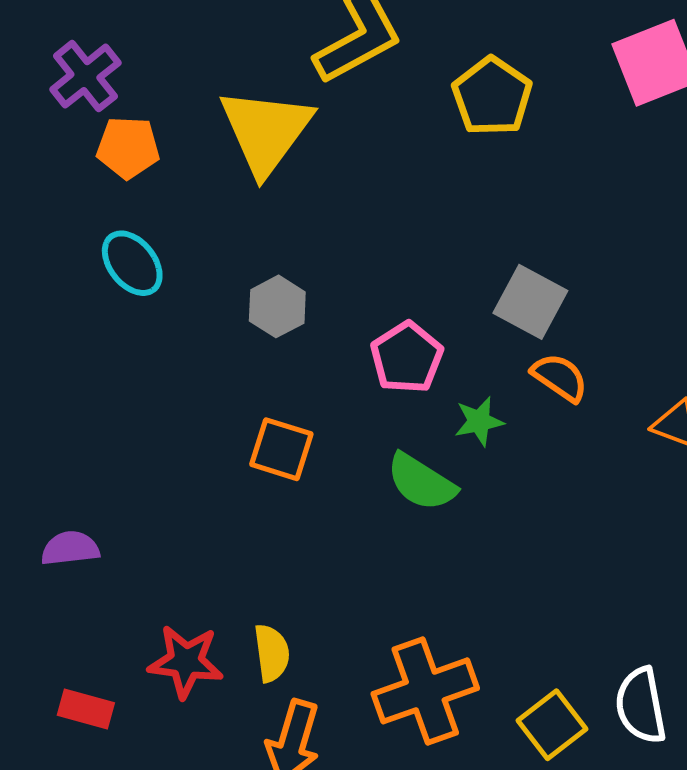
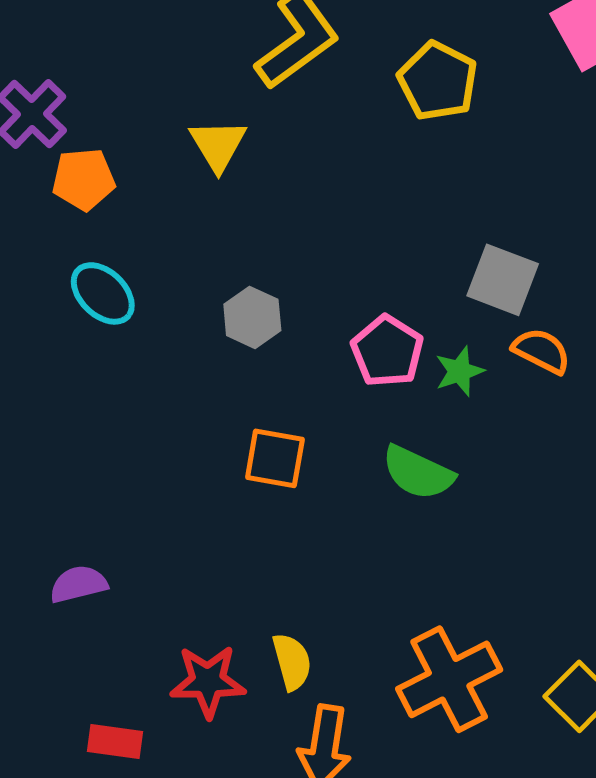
yellow triangle: (266, 131) -> (218, 145), size x0.6
green star: (479, 421) -> (459, 371), moved

